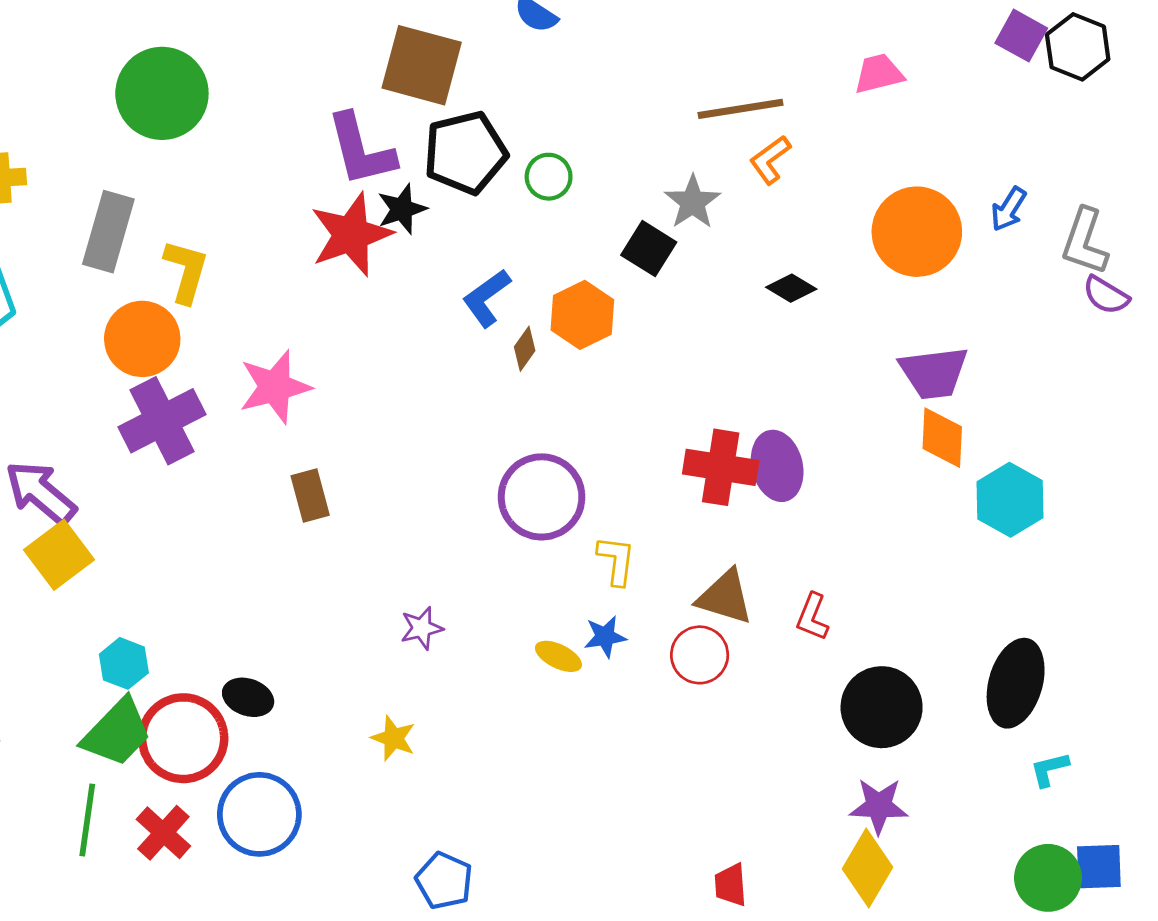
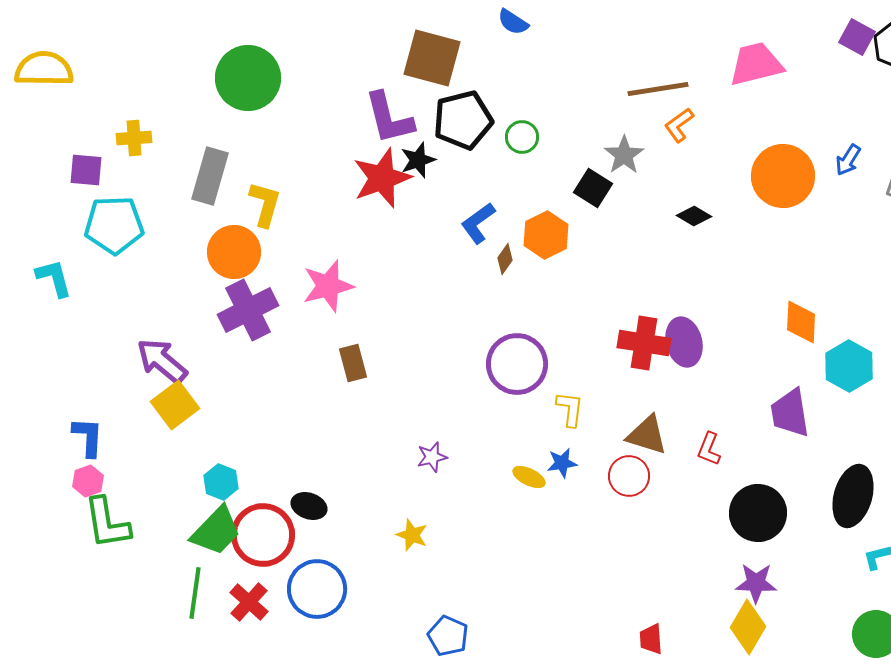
pink trapezoid: (879, 74) -> (756, 64), size x1.5
purple trapezoid: (934, 373) -> (790, 413), moved, turned 88

